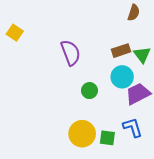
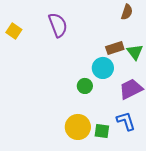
purple semicircle: (71, 53) -> (58, 25), moved
cyan circle: (122, 77) -> (103, 68), moved

